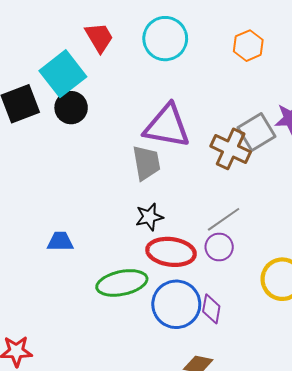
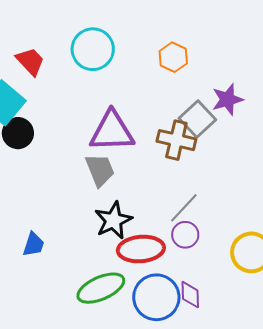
orange hexagon: (248, 46) -> (173, 57), moved
black star: (149, 217) -> (113, 220), size x1.4
blue trapezoid: (60, 242) -> (34, 244), moved, turned 120

